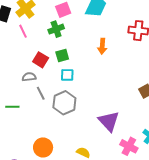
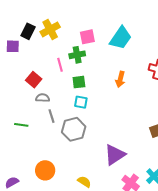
pink line: (23, 31) -> (60, 65), moved
red square: (41, 60) -> (34, 80), moved
purple triangle: (109, 121) -> (115, 155), turned 30

